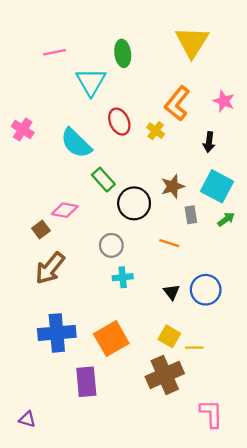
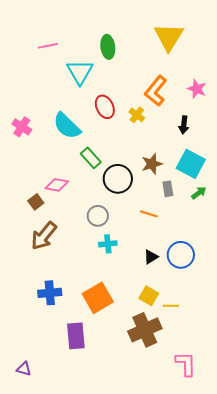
pink cross: (23, 130) -> (22, 127), moved
black triangle: (172, 292) -> (151, 257), turned 35
blue cross: (57, 333) -> (50, 293), size x0.7

